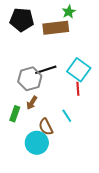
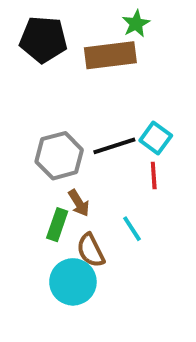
black line: (46, 70) -> (114, 146), moved
cyan square: (79, 70) -> (156, 138), size x0.7
brown arrow: (32, 103) -> (79, 203), moved, turned -64
green rectangle: (15, 114) -> (57, 225), moved

